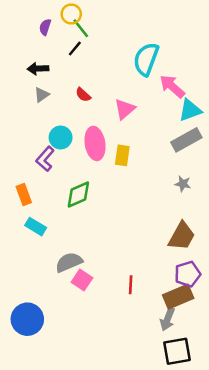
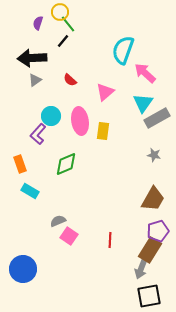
black arrow: (38, 69) -> (32, 58), size x1.6
cyan triangle: (190, 110) -> (143, 103), moved, turned -35
gray semicircle: (69, 262) -> (58, 221), size x0.7
brown rectangle: (178, 297) -> (150, 250), turned -35

